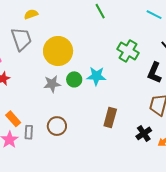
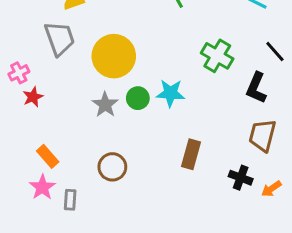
gray star: (52, 84) -> (105, 105), turned -30
gray rectangle: (29, 132) -> (70, 200), moved
black cross: (144, 133) -> (241, 178), turned -35

